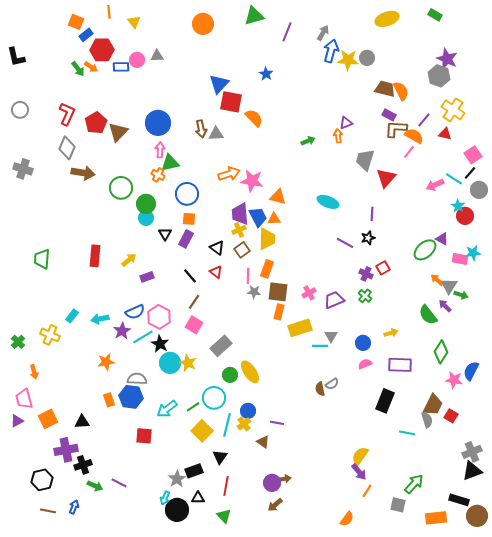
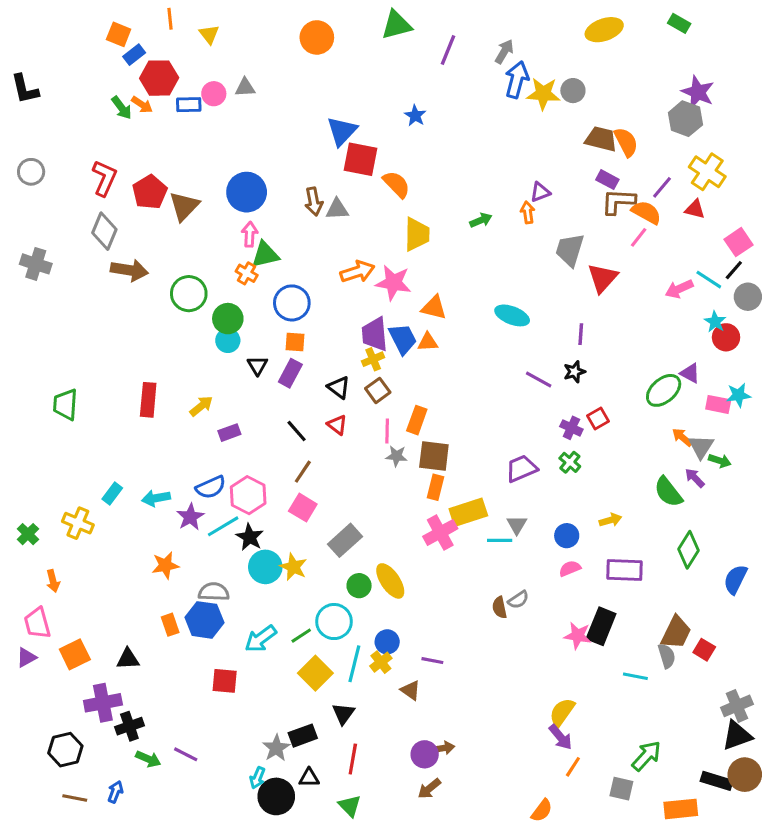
yellow trapezoid: (267, 239) -> (417, 234), moved
pink cross: (309, 293) -> (440, 533), moved, size x1.5
pink star: (454, 380) -> (578, 636), moved
brown circle: (477, 516) -> (745, 775), moved

